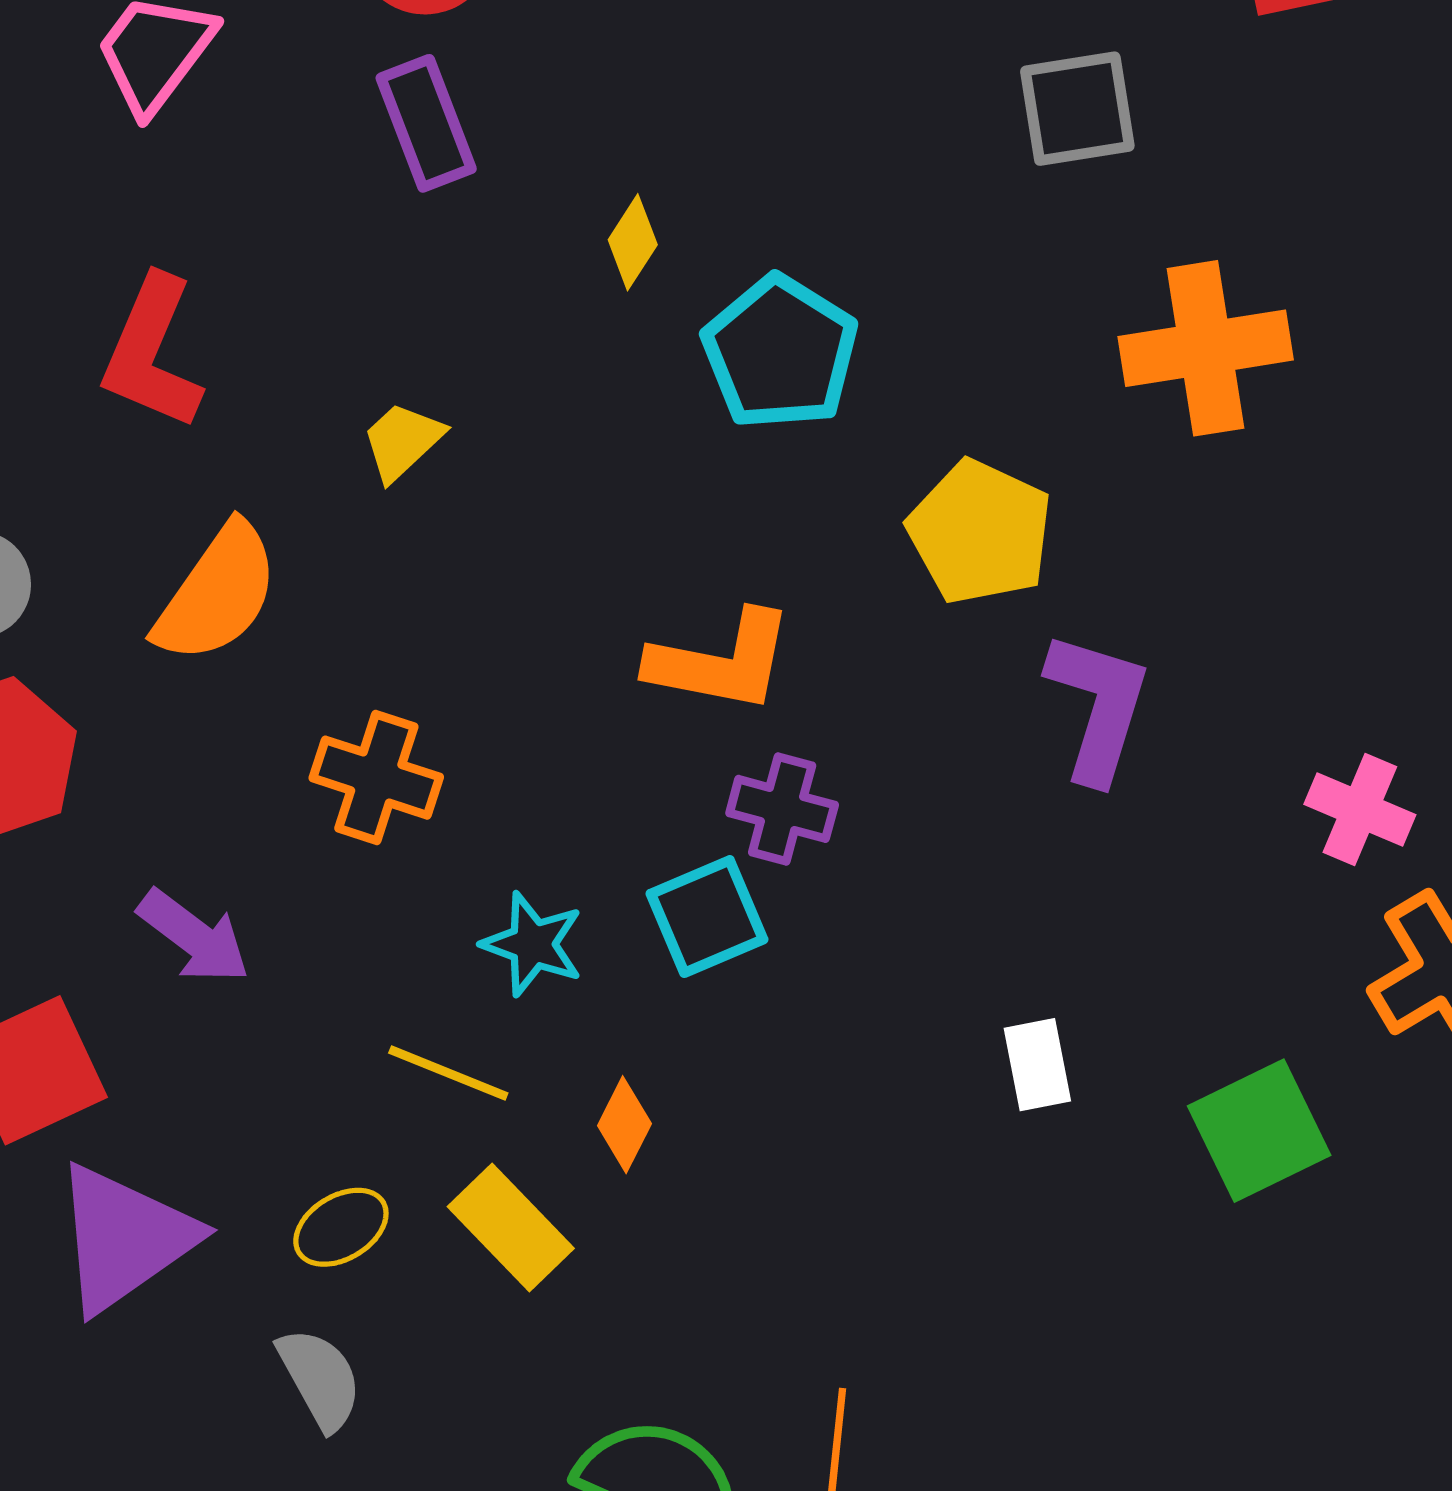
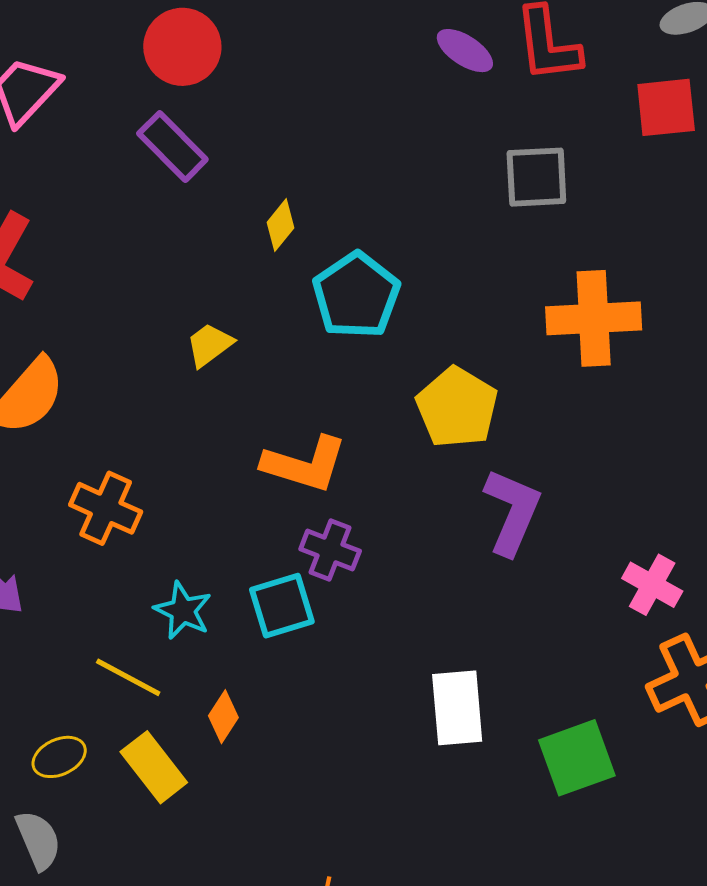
purple rectangle: (426, 123) -> (172, 146), turned -30
yellow trapezoid: (402, 441) -> (209, 345), moved
white rectangle: (1037, 1065) -> (457, 708), size x1.5

